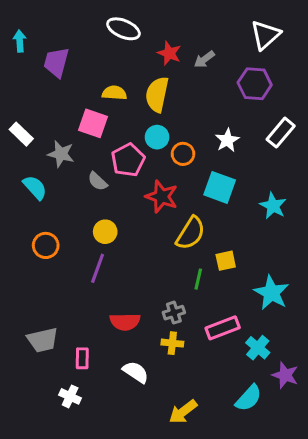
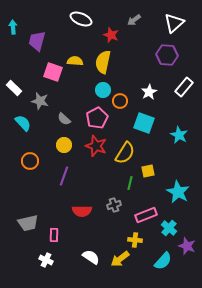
gray arrow: (204, 59) -> (134, 20), moved
pink square: (93, 123) -> (53, 72), moved
pink pentagon: (128, 160) -> (97, 118), moved
red star: (162, 197) -> (96, 146), moved
yellow circle: (105, 232) -> (64, 145), moved
yellow cross: (172, 343) -> (135, 240), moved
white semicircle: (136, 372) -> (91, 257), moved
yellow arrow: (183, 412) -> (120, 259), moved

